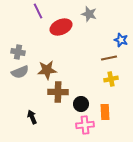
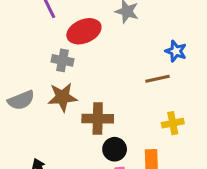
gray cross: (18, 52) -> (62, 60), moved
yellow cross: (111, 79) -> (173, 123), moved
brown cross: (58, 92) -> (98, 119), moved

